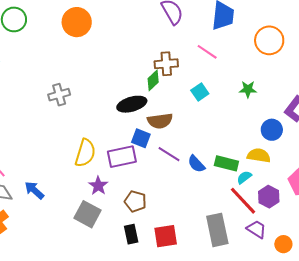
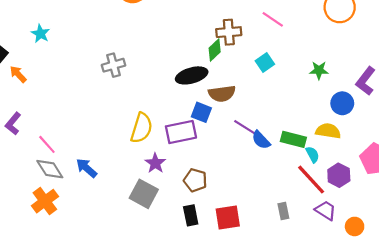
green star: (248, 89) -> (319, 70), moved
purple line: (169, 154) -> (245, 128), moved
cyan semicircle: (244, 177) -> (313, 154), turned 98
gray rectangle: (217, 230) -> (283, 211), size x0.5

